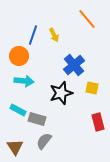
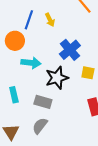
cyan arrow: (24, 81) -> (31, 63), moved
cyan rectangle: (18, 110) -> (14, 95), turned 49
gray rectangle: (37, 119) -> (43, 102), moved

